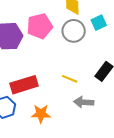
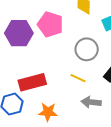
pink pentagon: (40, 26) -> (50, 24), turned 30
gray circle: (74, 31) -> (87, 49), moved

